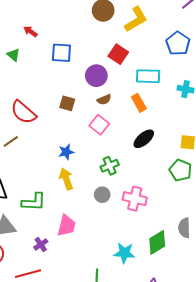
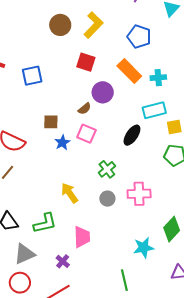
purple circle: (96, 76) -> (103, 92), moved
cyan rectangle: (148, 76) -> (154, 110), moved
orange rectangle: (139, 103) -> (129, 71), moved, size x1.4
blue star: (66, 152) -> (62, 143), moved

